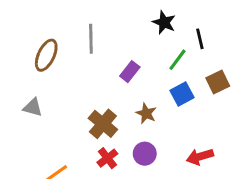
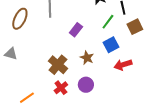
brown square: (218, 82) -> (135, 27), moved
red arrow: (200, 157) -> (123, 65), moved

